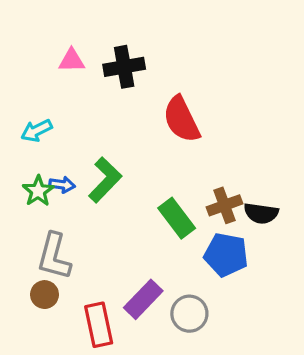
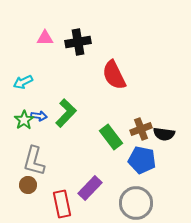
gray circle: (189, 314) -> (136, 203), moved, size x1.4

